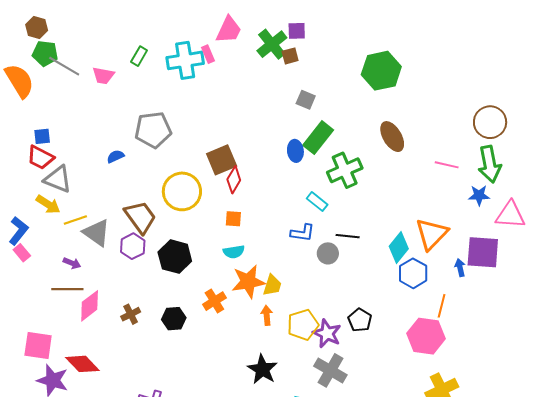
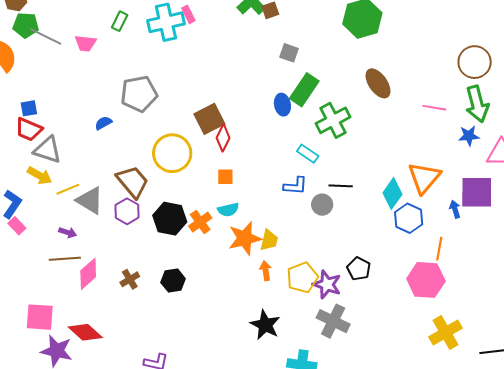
orange cross: (214, 301) -> (200, 222), moved

